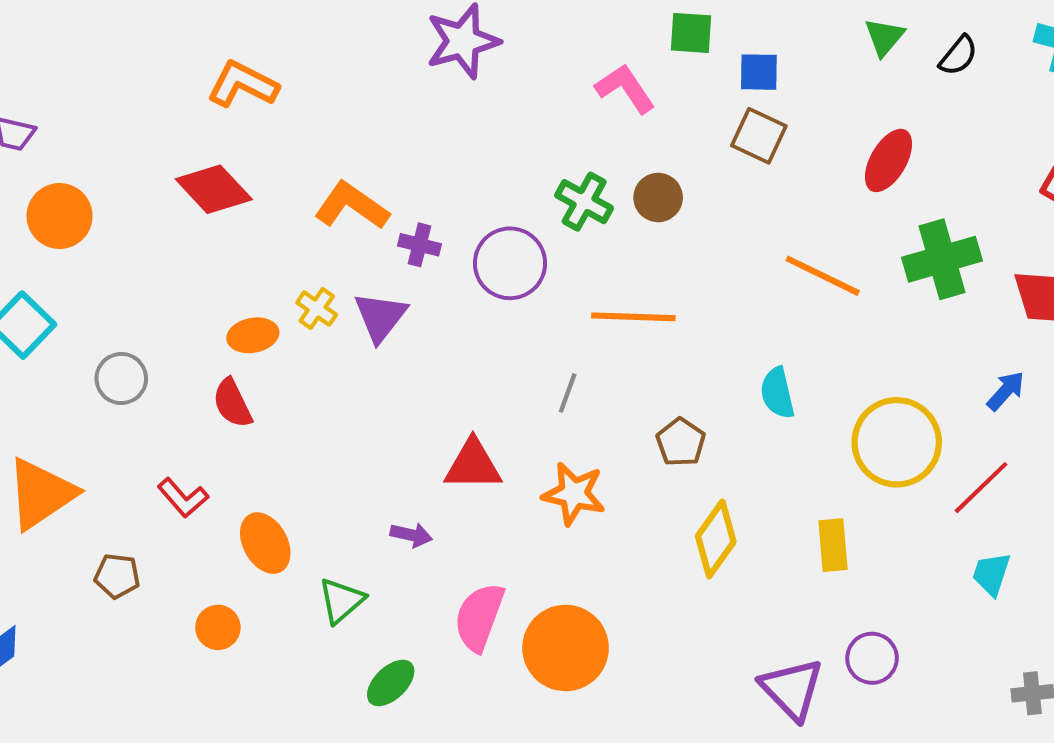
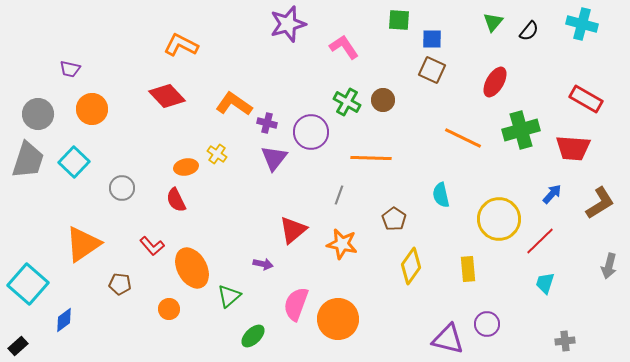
pink L-shape: (625, 88) -> (344, 47), moved
purple triangle: (380, 317) -> (274, 158), moved
red triangle: (473, 465) -> (293, 230), turned -40
orange ellipse: (265, 543) -> (192, 268), size x1.4
purple triangle: (792, 689) -> (448, 339), turned -32

